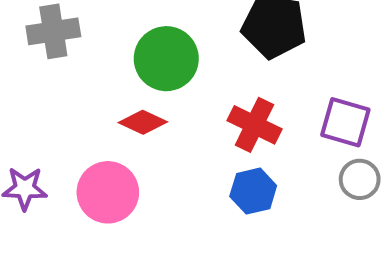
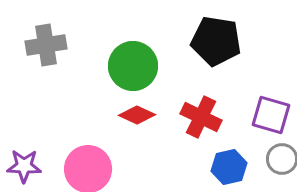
red diamond: (143, 122) -> (137, 115), moved
blue hexagon: (253, 191) -> (229, 167), moved

